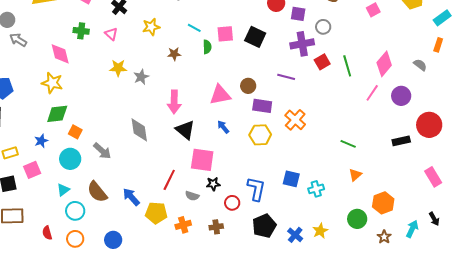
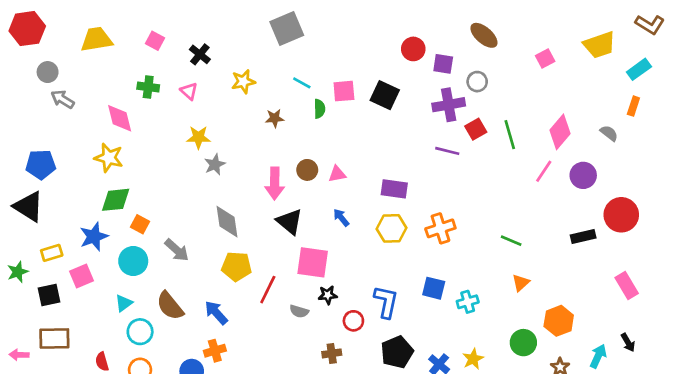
gray star: (141, 77) -> (215, 164), moved
purple line: (286, 77) -> (447, 151), moved
brown circle: (248, 86) -> (307, 170), moved
pink triangle: (220, 95) -> (337, 174), size x0.6
orange cross: (295, 120) -> (440, 228), moved, turned 30
blue star: (41, 141) -> (94, 237), size x1.5
yellow pentagon: (156, 213) -> (237, 266), moved
orange cross: (183, 225) -> (215, 351), moved

